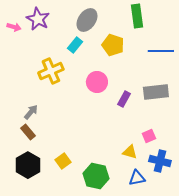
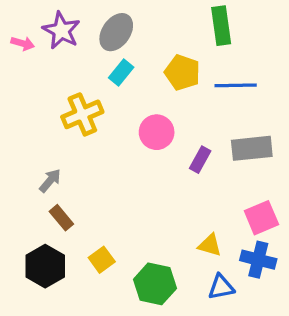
gray ellipse: (87, 20) -> (116, 32), moved
blue line: (161, 51) -> (236, 85), moved
brown rectangle: (28, 132) -> (61, 218), moved
pink square: (149, 136) -> (261, 218), moved, size x1.5

